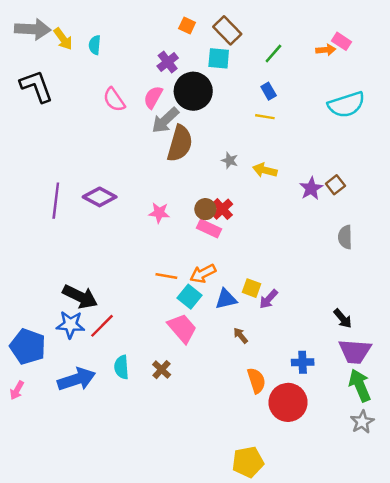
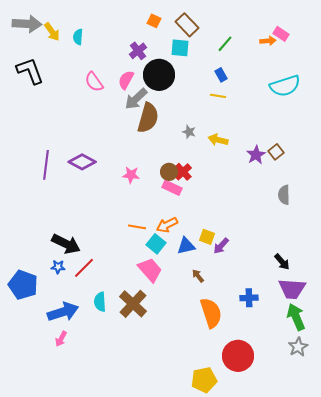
blue star: (70, 325) -> (58, 267), size x0.6
brown cross: (162, 370) -> (133, 304), size x1.8
orange semicircle: (256, 381) -> (211, 313), size x1.4
pink arrow: (17, 390) -> (61, 339), moved
red circle: (288, 402) -> (238, 356), moved

